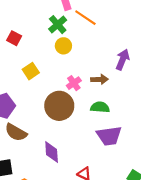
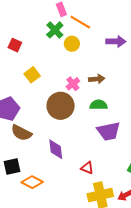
yellow circle: (63, 46) -> (72, 44), moved
purple arrow: (123, 60) -> (116, 41), moved, turned 72

